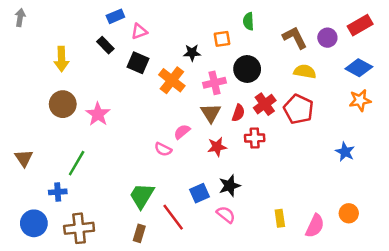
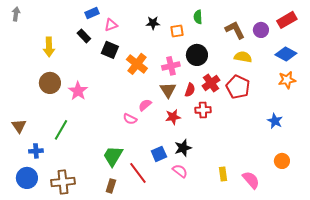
black star: (192, 53) -> (153, 23), moved
blue cross: (58, 192) -> (36, 151), moved
orange circle: (349, 213) -> (282, 161), moved
pink semicircle: (315, 226) -> (251, 180), turned -66

